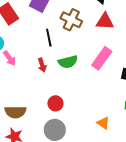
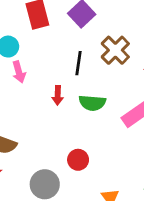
red circle: (55, 103) -> (78, 160), moved

